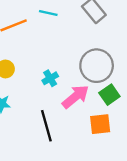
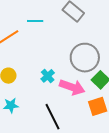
pink arrow: (75, 97) -> (72, 87), turned 70

